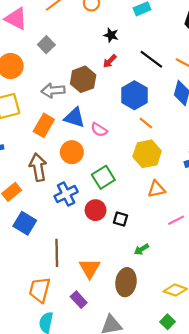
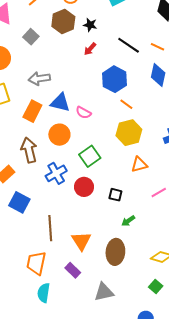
brown hexagon: (83, 79) -> (63, 21), moved
black square: (121, 219) -> (115, 195), moved

